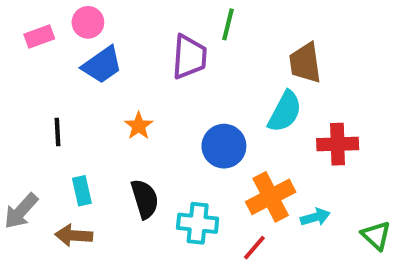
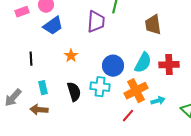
cyan semicircle: (285, 112) -> (143, 63), moved
cyan cross: (198, 223) -> (100, 87), moved

